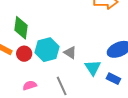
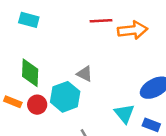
gray triangle: (70, 53) -> (85, 74), moved

